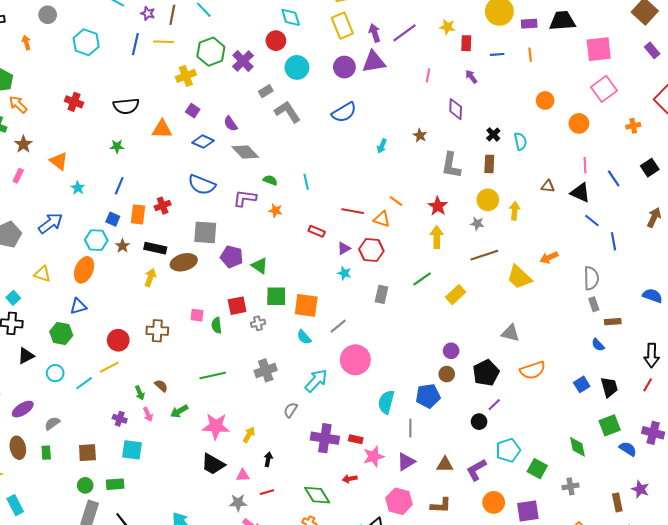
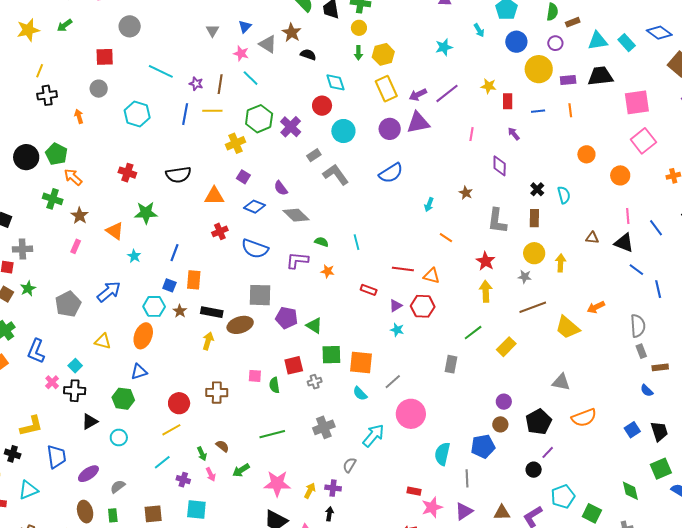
purple arrow: (375, 33) -> (418, 95), turned -96
green star: (117, 146) -> (146, 213), moved, size x1.6
orange line: (396, 201) -> (446, 238), moved
red cross: (163, 206) -> (220, 231), moved
gray rectangle: (381, 294) -> (451, 364), moved
cyan line: (84, 383) -> (162, 462), moved
purple cross: (325, 438) -> (333, 488), moved, size x0.6

